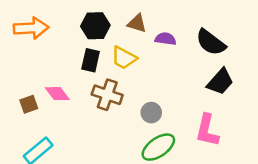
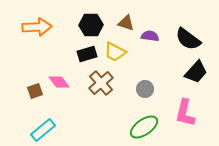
black rectangle: (91, 60) -> (87, 54), turned 60
brown cross: (107, 95) -> (101, 83), turned 30
gray circle: (151, 113) -> (145, 89), moved

